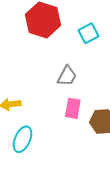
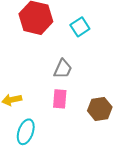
pink rectangle: (73, 108) -> (60, 99), moved

